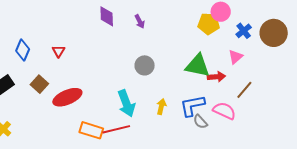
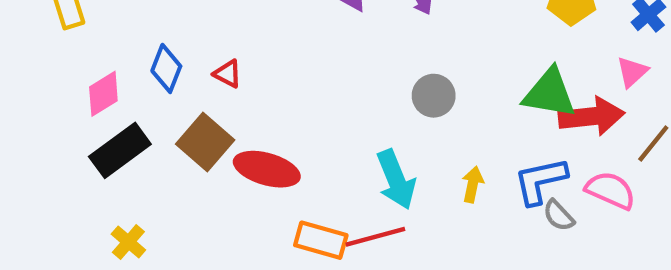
red triangle: (59, 51) -> (228, 74), moved, turned -32
red arrow: (216, 77) -> (591, 116), size x1.6
brown square: (39, 84) -> (205, 142), size x1.4
red ellipse: (67, 97) -> (267, 169), turned 40

